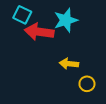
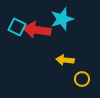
cyan square: (22, 15) -> (17, 27), moved

